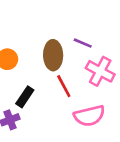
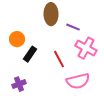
brown ellipse: (53, 55) -> (51, 14), moved
black rectangle: (25, 97) -> (30, 54), moved

